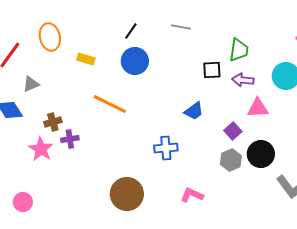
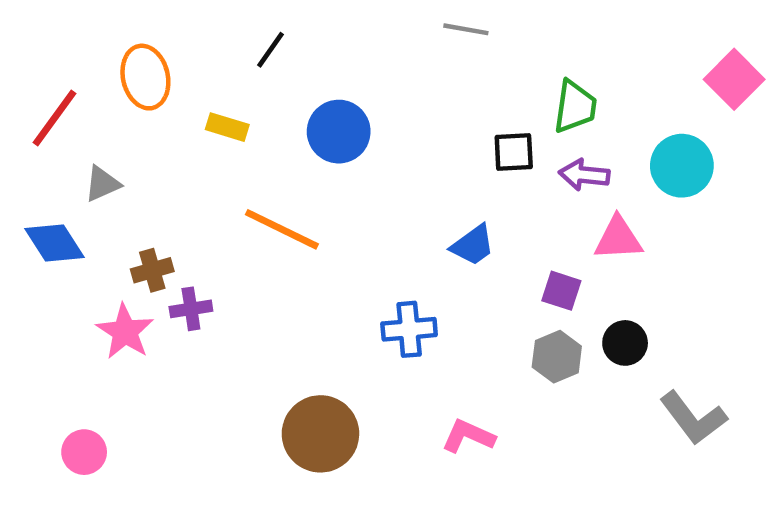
gray line: (181, 27) -> (466, 29), moved
black line: (131, 31) -> (270, 50), moved
purple square: (233, 131) -> (561, 291), turned -30
black circle: (261, 154) -> (625, 343), size x0.7

